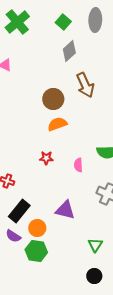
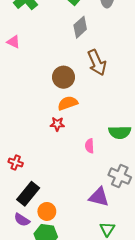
red star: (46, 158) -> (57, 124), moved
purple triangle: (65, 210) -> (99, 197), moved

